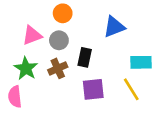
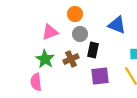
blue triangle: (114, 27) -> (117, 25), turned 42
gray circle: (59, 40) -> (80, 34), moved

